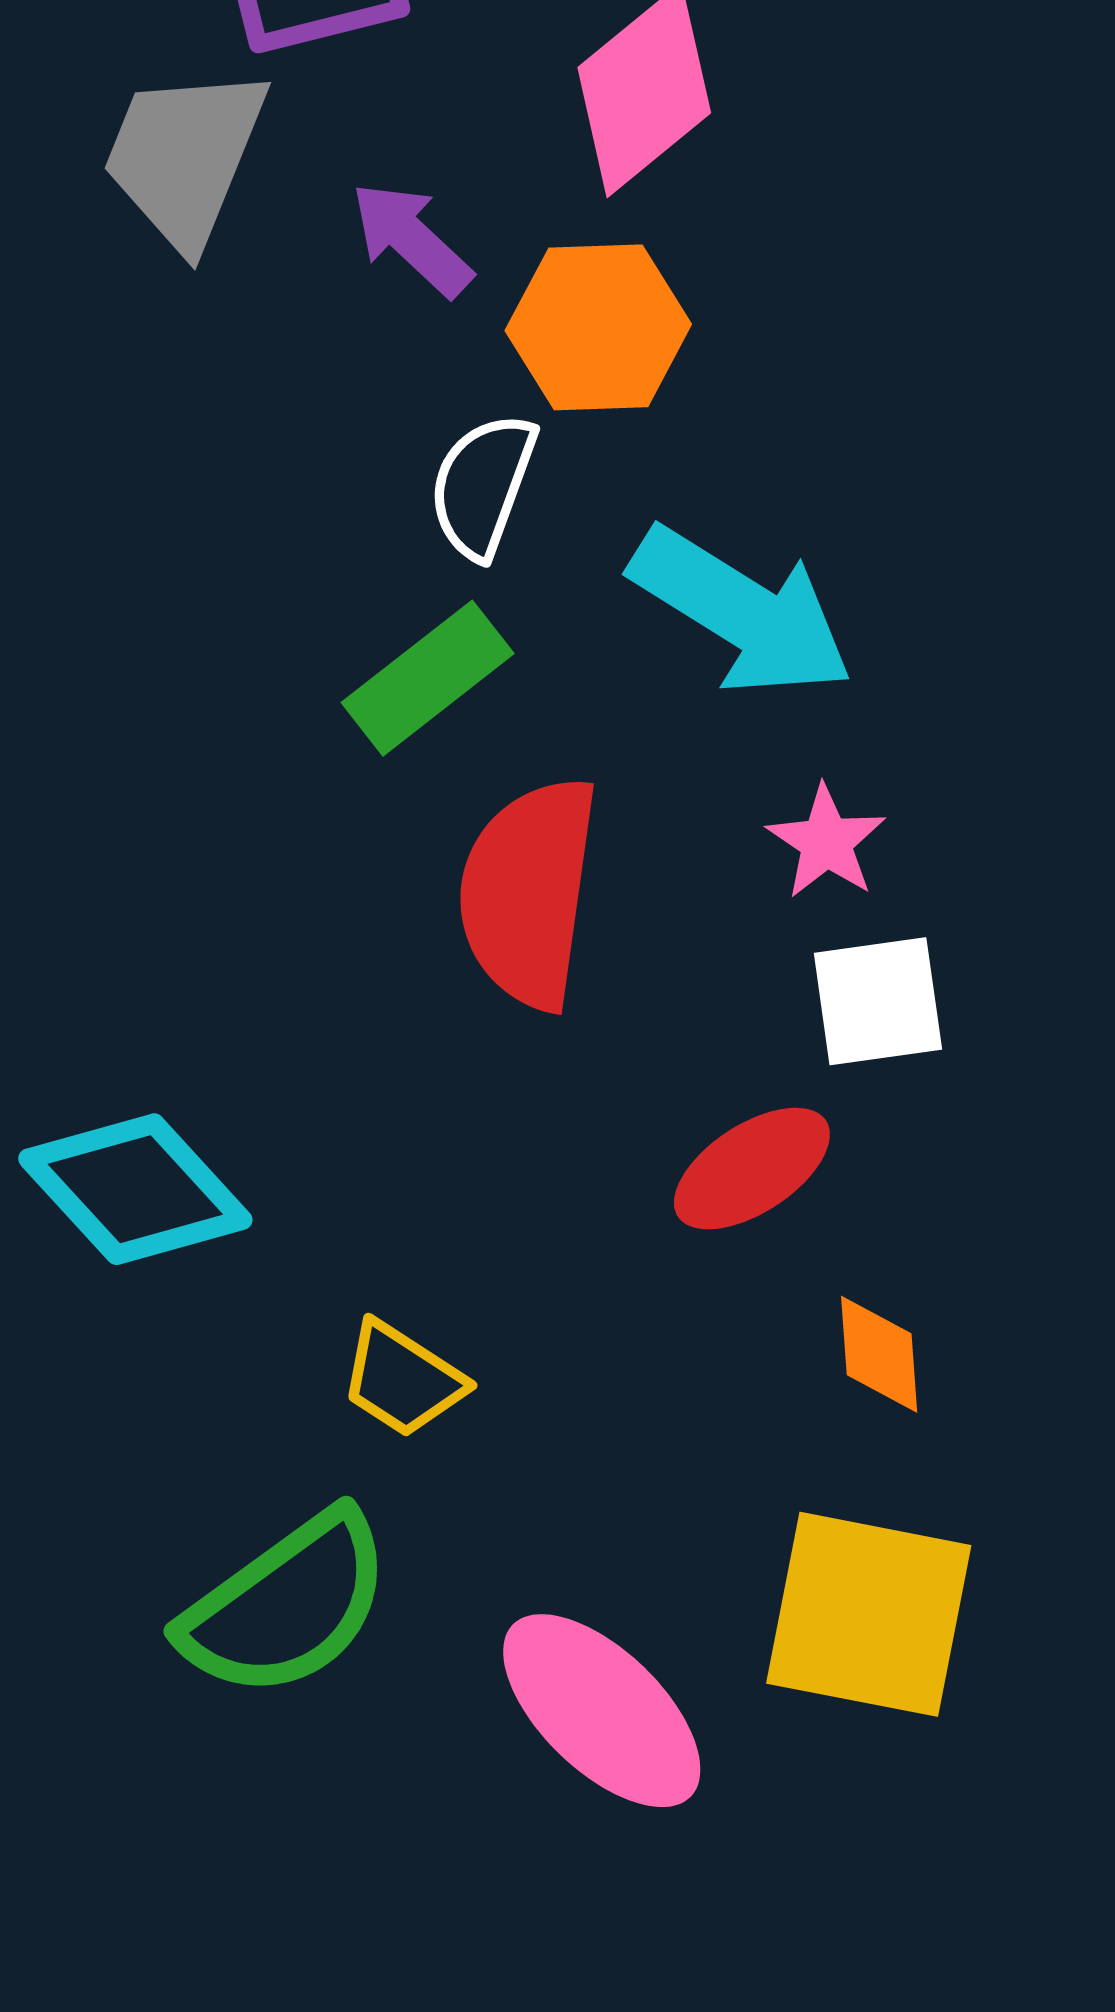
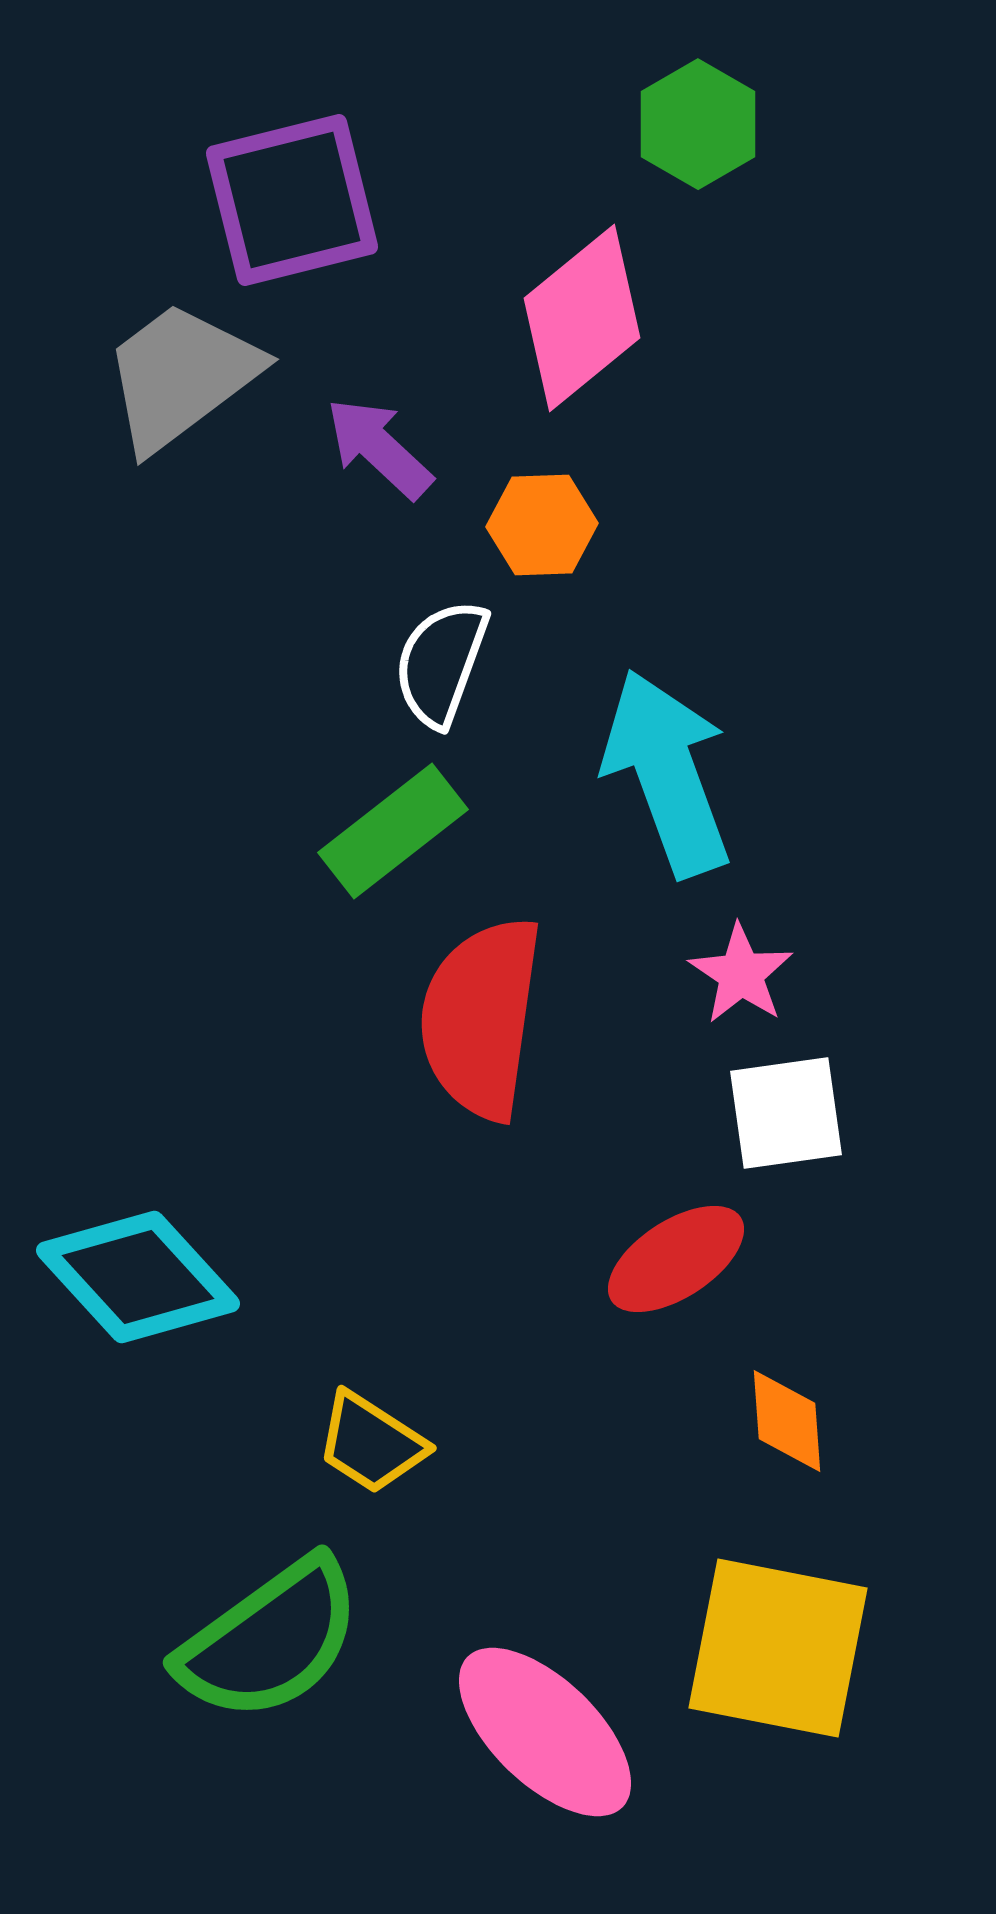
gray trapezoid: (185, 157) -> (181, 376), turned 31
orange hexagon: (598, 327) -> (542, 525), size x0.7
cyan arrow: (742, 612) -> (667, 773), turned -142

